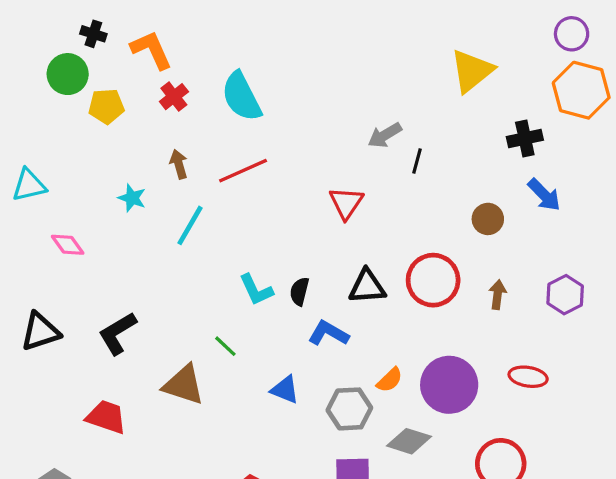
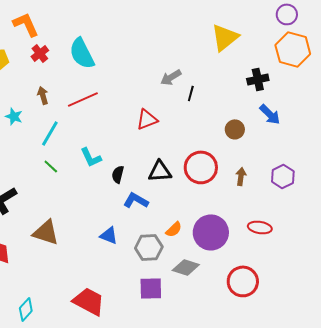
red triangle: (346, 203) -> (147, 119), turned 35
cyan L-shape: (256, 290) -> (91, 157), moved
green line: (225, 346) -> (51, 166), moved

